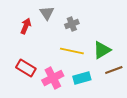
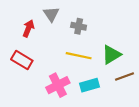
gray cross: (72, 24) -> (79, 26), turned 32
red rectangle: (26, 68) -> (22, 60), moved

